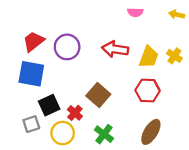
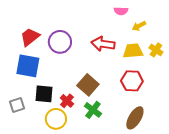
yellow arrow: (177, 15) -> (139, 26), moved, turned -40
yellow trapezoid: (149, 57) -> (133, 51), turned -115
black square: (49, 105) -> (44, 94), turned 30
gray square: (31, 124) -> (17, 105), moved
green cross: (104, 134) -> (93, 110), moved

